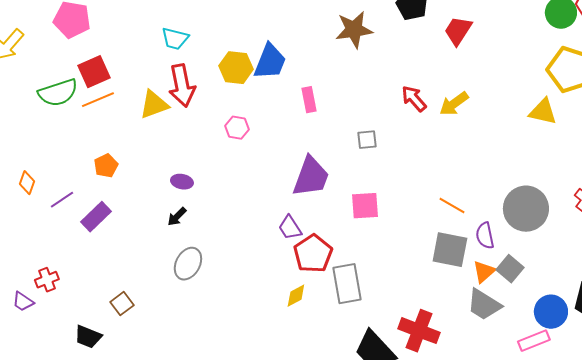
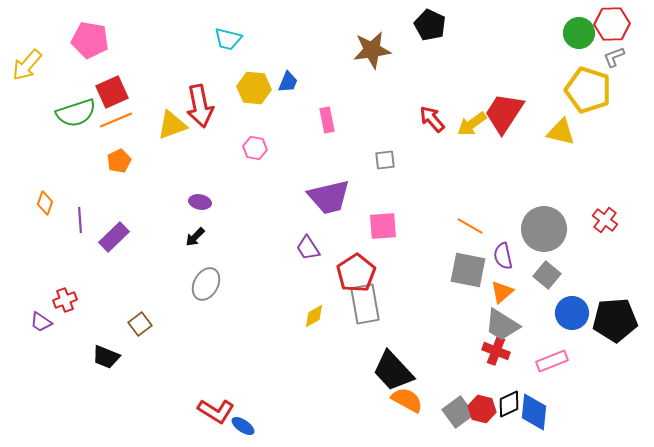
red trapezoid: (458, 31) -> (504, 113), moved, size x1.4
cyan trapezoid: (175, 39) -> (228, 39), moved
blue trapezoid: (270, 62) -> (288, 82), size x0.6
orange pentagon: (106, 166) -> (119, 161), moved
purple trapezoid: (311, 177) -> (329, 197), turned 57
purple line: (62, 200) -> (80, 220), turned -60
red pentagon: (313, 254) -> (356, 273), moved
gray square: (510, 269) -> (547, 275), moved
blue circle: (551, 312) -> (572, 313), moved
red cross: (419, 331) -> (496, 351), moved, size x0.7

